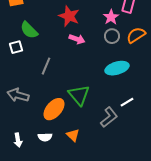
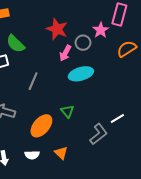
gray circle: (112, 36) -> (83, 43), moved
pink arrow: (77, 39) -> (65, 53), turned 98
cyan ellipse: (117, 68) -> (81, 74), moved
green triangle: (79, 95) -> (67, 111), size x0.6

